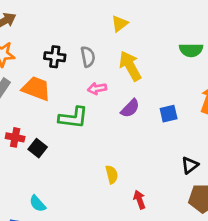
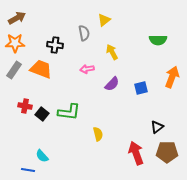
gray semicircle: (88, 57) -> (84, 33), moved
yellow arrow: (130, 66) -> (112, 52), size x0.7
green L-shape: (73, 118) -> (69, 112), moved
red arrow: (139, 200) -> (136, 153), moved, size x1.6

